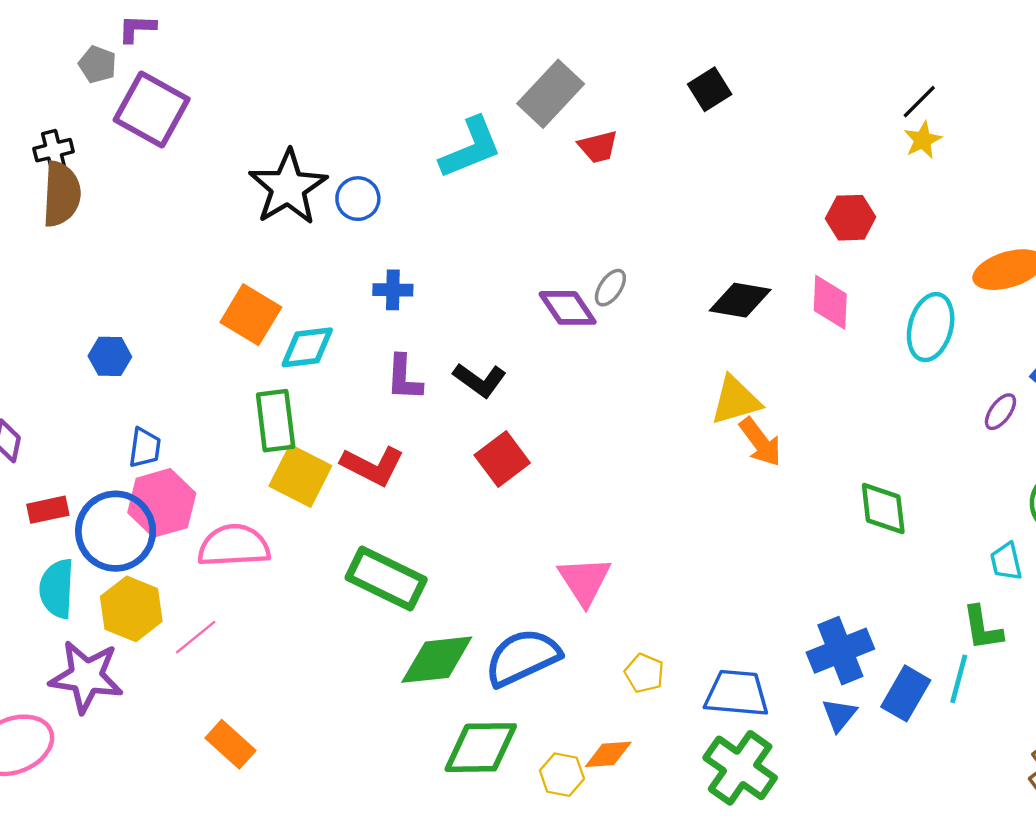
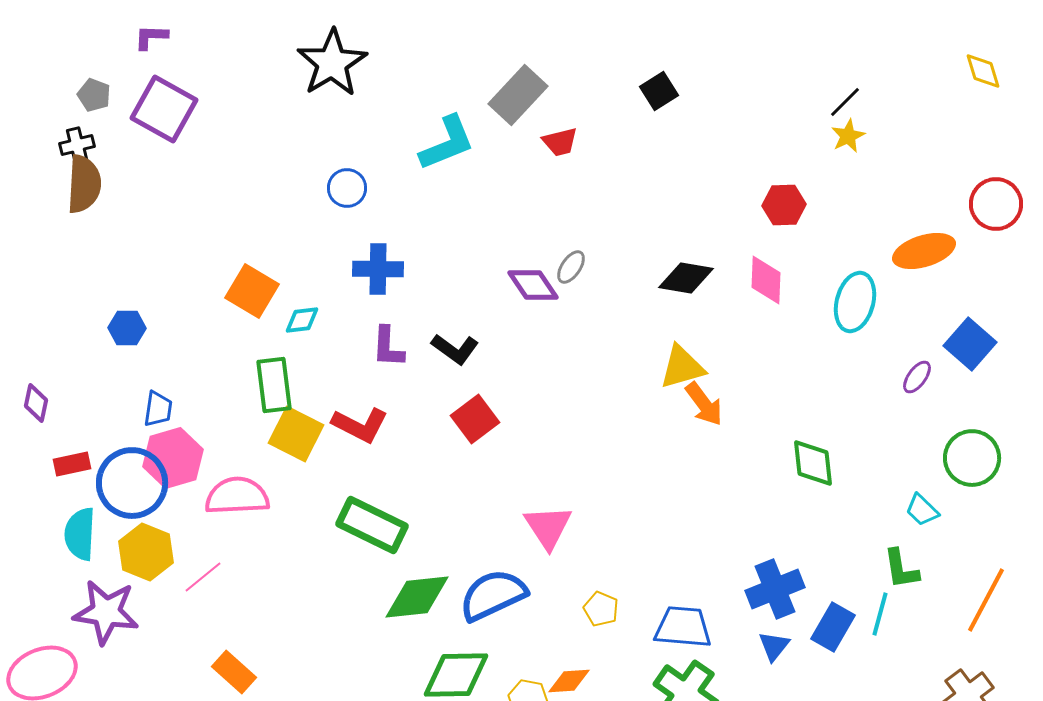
gray pentagon: (97, 64) -> (94, 95), moved
black star: (288, 187) -> (332, 63), moved
blue cross: (393, 290) -> (378, 269), size x1.4
cyan diamond: (307, 347) -> (302, 320), size x0.7
cyan trapezoid: (1006, 562) -> (922, 510), turned -33

